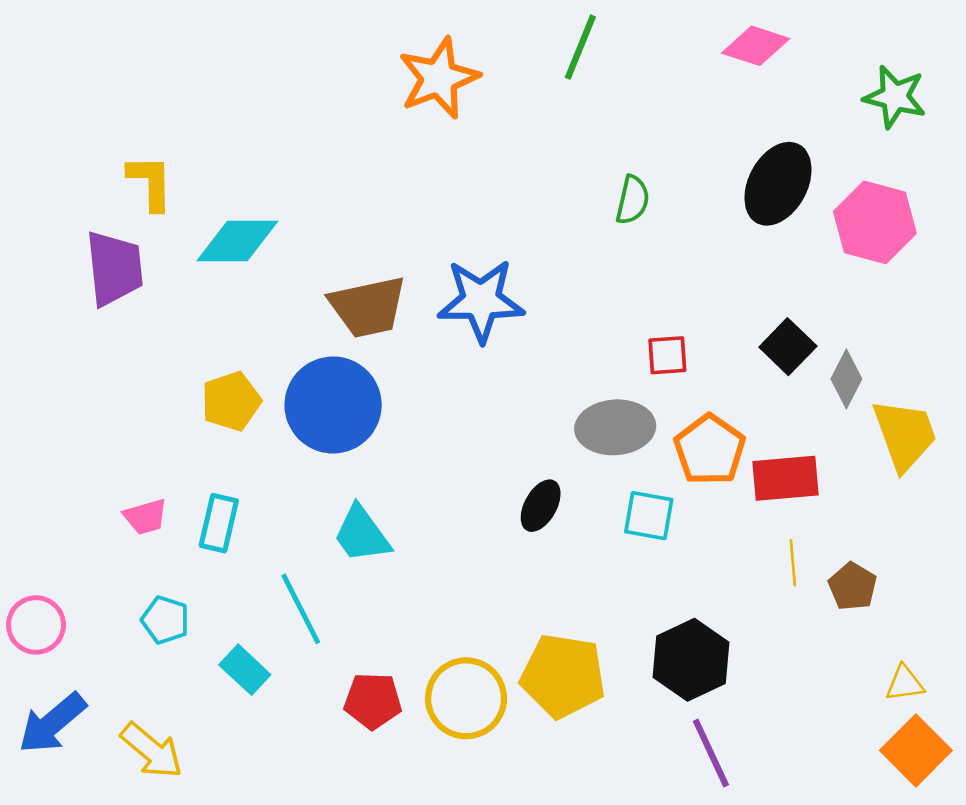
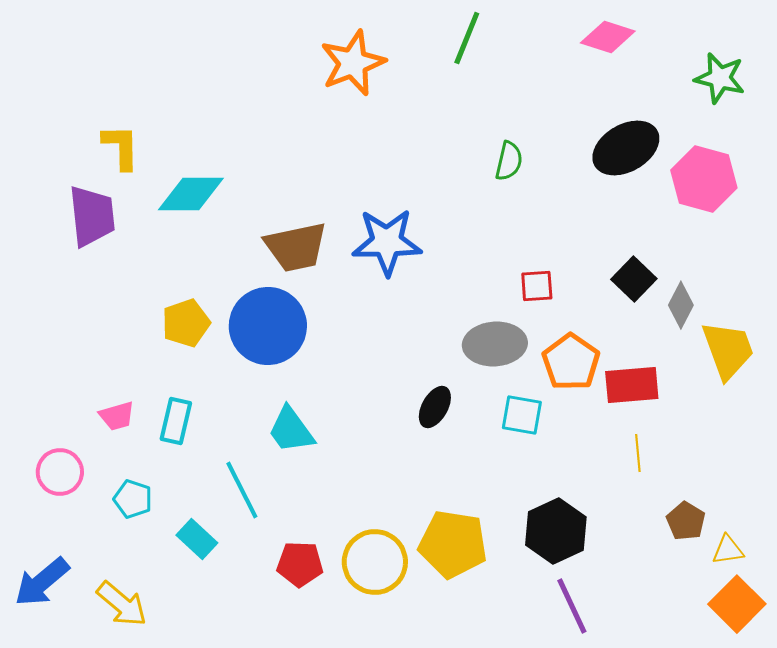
black ellipse: (778, 184) -> (626, 148), turned 32
brown pentagon: (853, 586) -> (686, 521), moved
pink circle: (36, 625) -> (60, 472), moved

